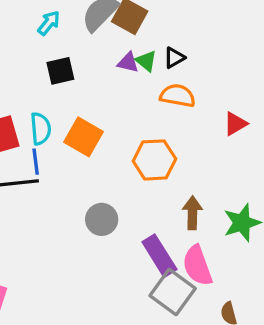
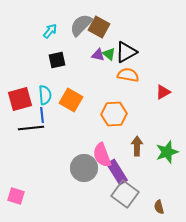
black triangle: (174, 58) -> (126, 52), size x1.6
gray circle: (102, 219) -> (84, 168), moved, size x1.4
pink semicircle: (197, 266) -> (102, 155), moved

